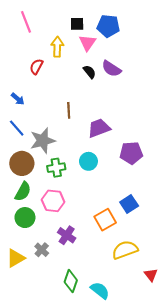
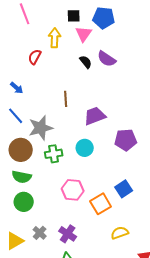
green semicircle: (23, 192) -> (22, 177), turned 72
pink hexagon: (53, 201) -> (73, 190), moved
purple cross: (67, 235) -> (68, 234), moved
yellow semicircle: (125, 250) -> (120, 233), size x0.7

